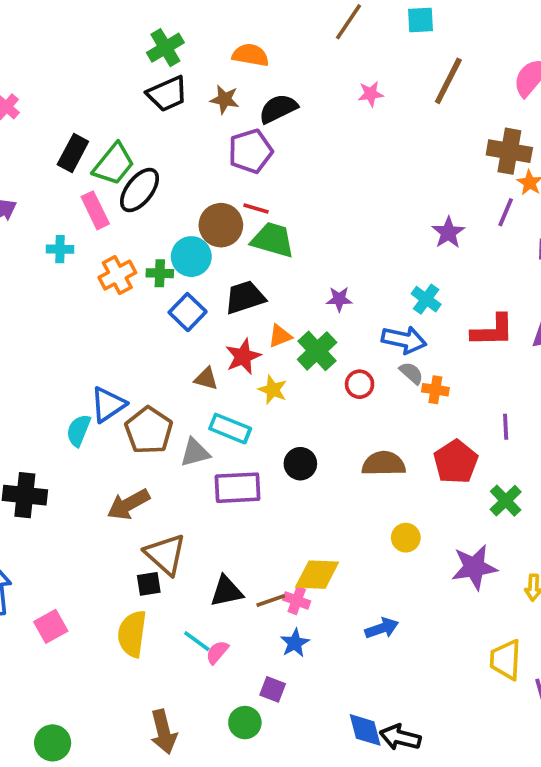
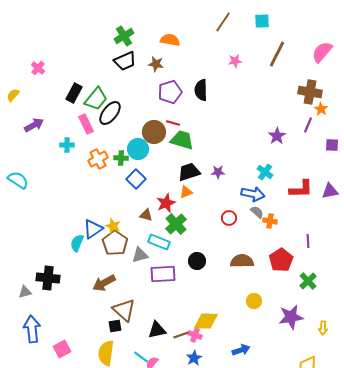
black semicircle: (278, 109) -> (201, 90), moved, turned -65
black trapezoid: (245, 297) -> (189, 172), moved
green cross: (317, 351) -> (176, 224), moved
yellow star: (273, 390) -> (113, 226), moved

